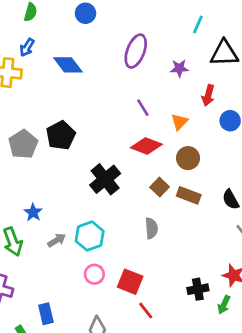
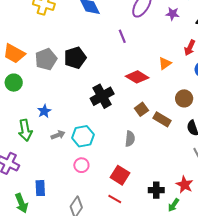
purple star: (179, 68) -> (173, 14), moved
purple line: (143, 108) -> (122, 36), moved
brown circle: (188, 158) -> (184, 98), moved
red square: (130, 282) -> (120, 175), moved
red line: (146, 311) -> (115, 199), turned -32

